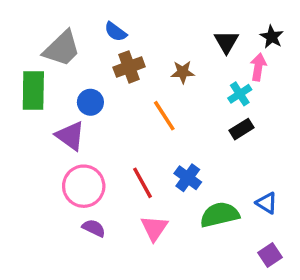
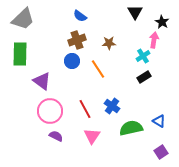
blue semicircle: (116, 32) -> (80, 16), moved
black triangle: (226, 42) -> (135, 12), moved
gray trapezoid: (62, 49) -> (23, 19), moved
blue circle: (90, 102) -> (72, 61), moved

